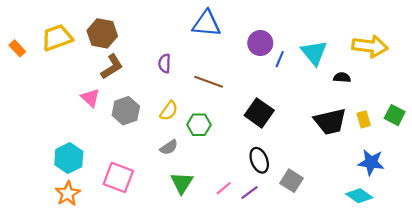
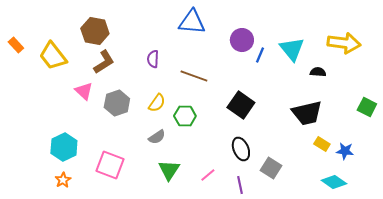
yellow trapezoid: (57, 38) -> (53, 56), moved, turned -108
yellow rectangle: (364, 119) -> (322, 144), moved, turned -42
blue star: (371, 162) -> (345, 151), size x0.7
purple line: (250, 193) -> (240, 185), moved, turned -66
orange star: (68, 194) -> (63, 180), size x0.7

